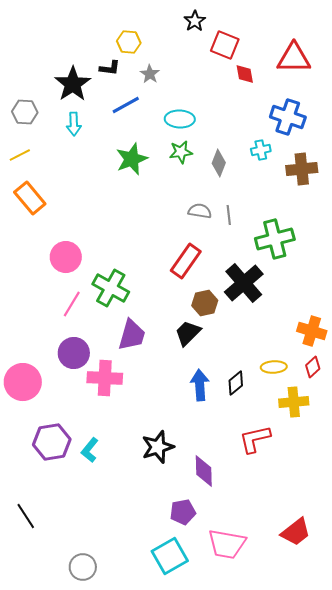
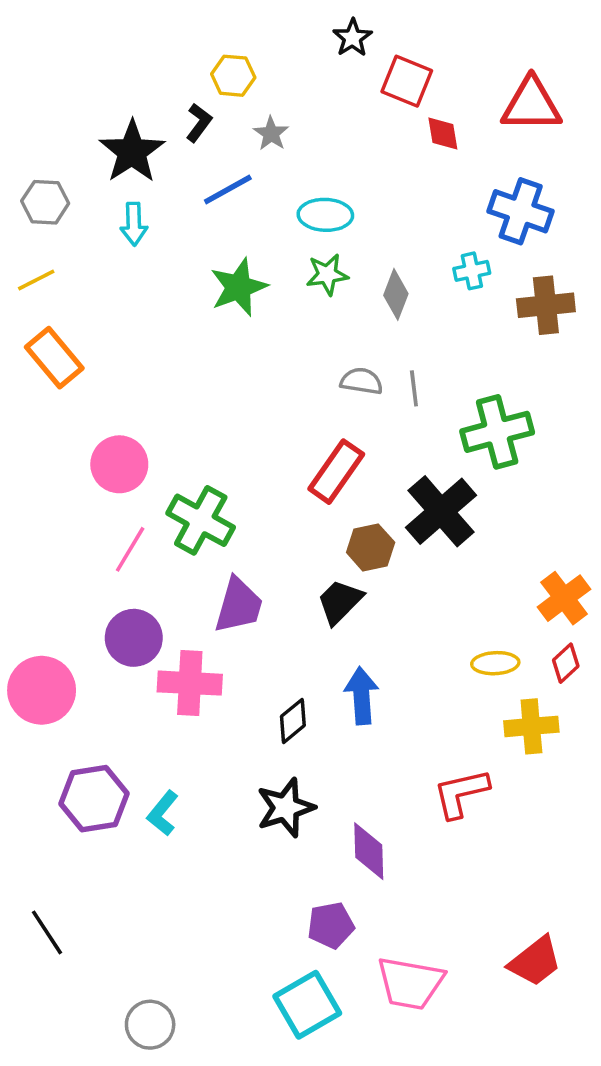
black L-shape: (110, 68) -> (199, 123), turned -60
orange cross: (312, 331) -> (564, 598), turned 36
black diamond: (236, 383) -> (293, 721), moved

